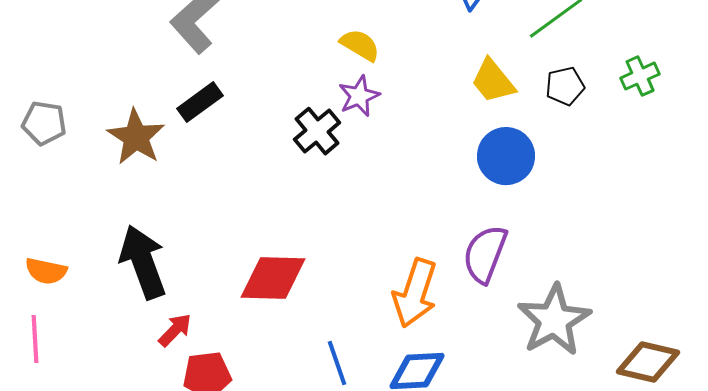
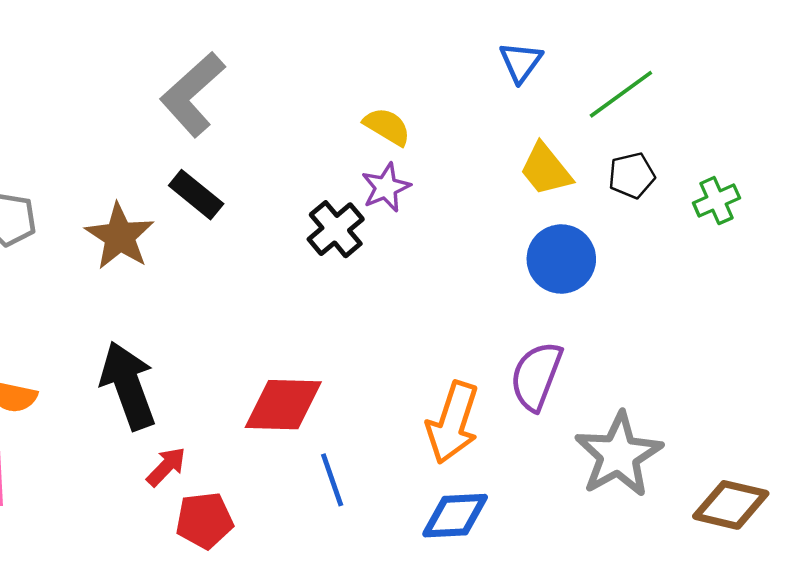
green cross: (640, 76) -> (716, 201), moved
black rectangle: (200, 102) -> (196, 195), turned 75
blue line: (337, 363) -> (332, 480), moved

